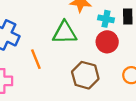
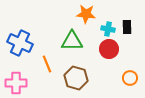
brown hexagon: (85, 75) -> (76, 78), moved

